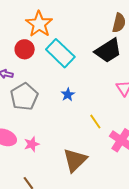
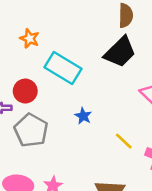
orange star: (39, 24) -> (30, 39), size x0.6
red circle: (25, 49) -> (25, 91), moved

